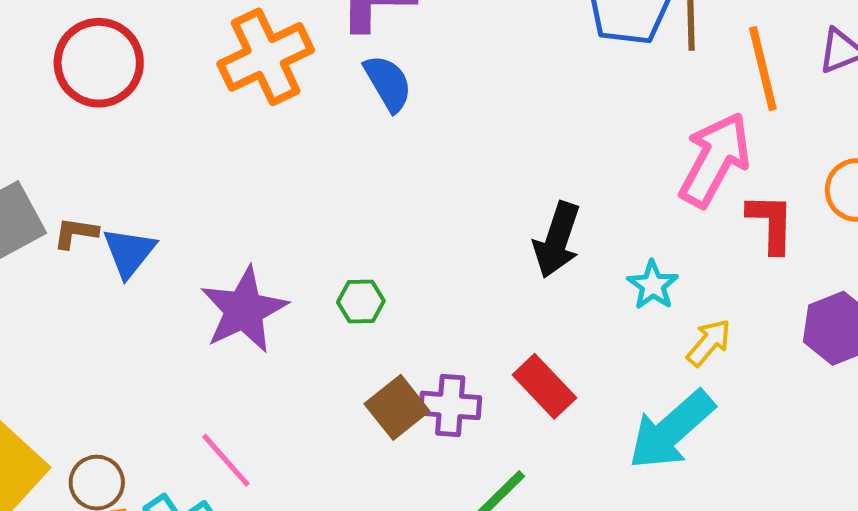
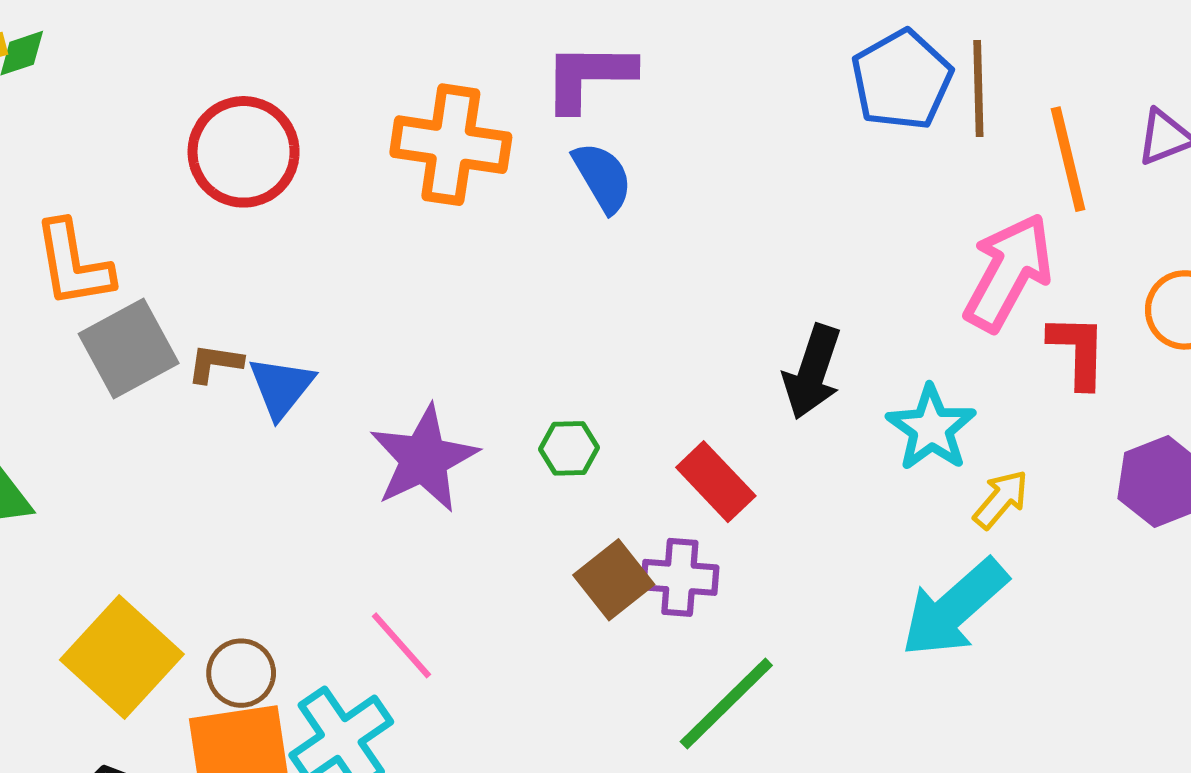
orange cross: (266, 57) -> (451, 145), turned 34
cyan star: (653, 285) -> (931, 428), size x1.4
red rectangle: (544, 386) -> (716, 482), moved

